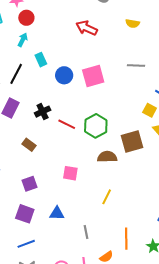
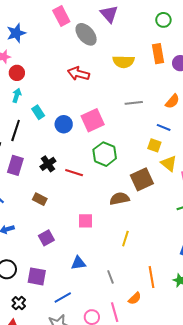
yellow semicircle: (133, 23) -> (124, 62), size x1.5
green hexagon: (96, 126) -> (105, 154), moved
purple square: (25, 214) -> (37, 276), moved
blue line: (26, 244) -> (63, 298), moved

